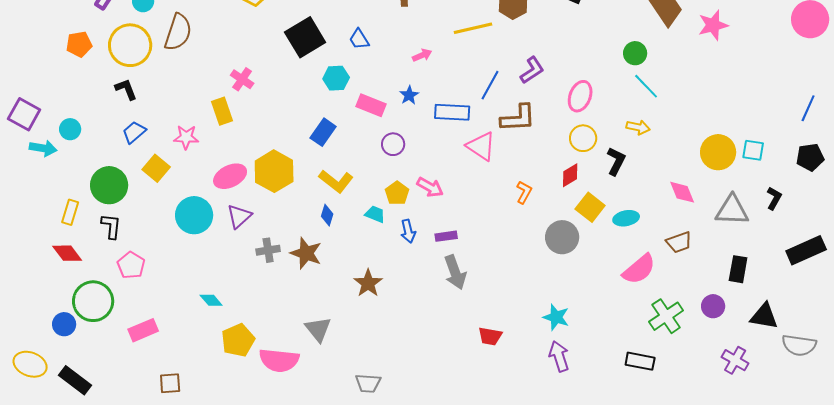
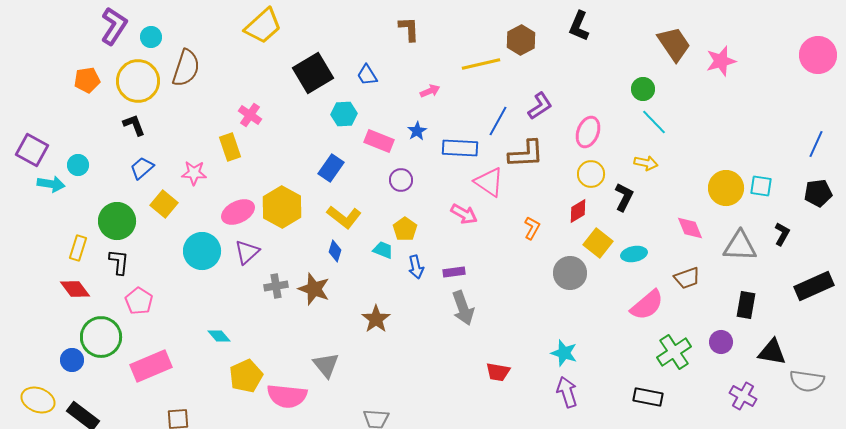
pink arrow: (430, 187) -> (464, 214), moved
pink rectangle: (143, 330) -> (151, 366), size x1.4

